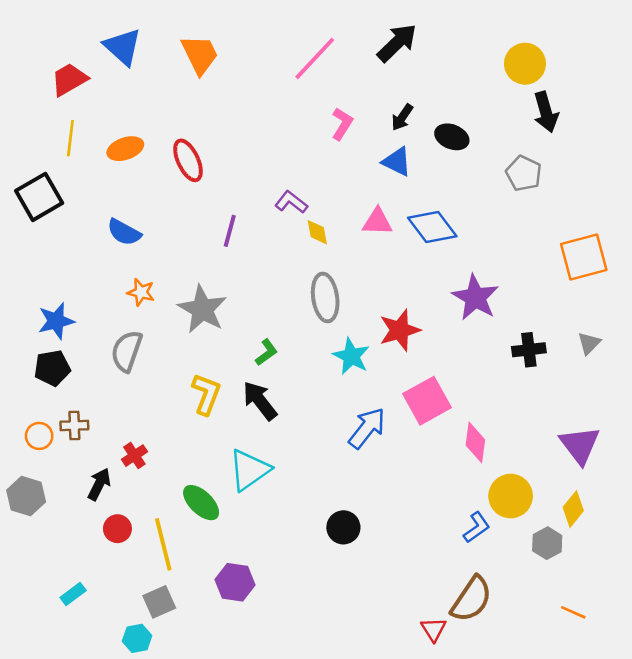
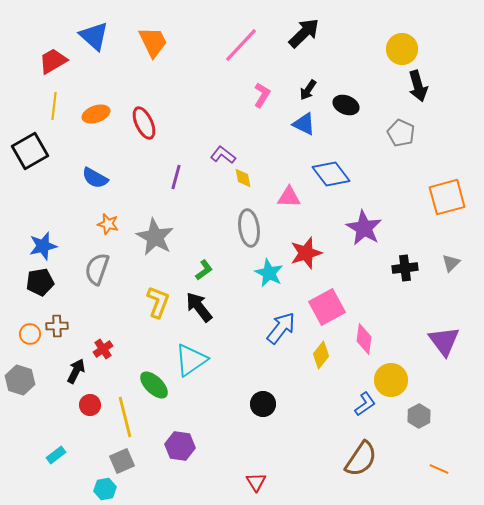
pink triangle: (377, 222) -> (289, 197), moved
yellow diamond: (573, 509) -> (321, 355), moved
red triangle: (434, 629) -> (256, 482), moved

